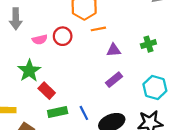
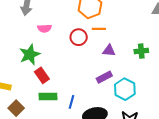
red circle: (63, 36) -> (79, 37), moved
cyan hexagon: (155, 88) -> (125, 89), moved
blue line: (84, 113) -> (72, 102), turned 32

